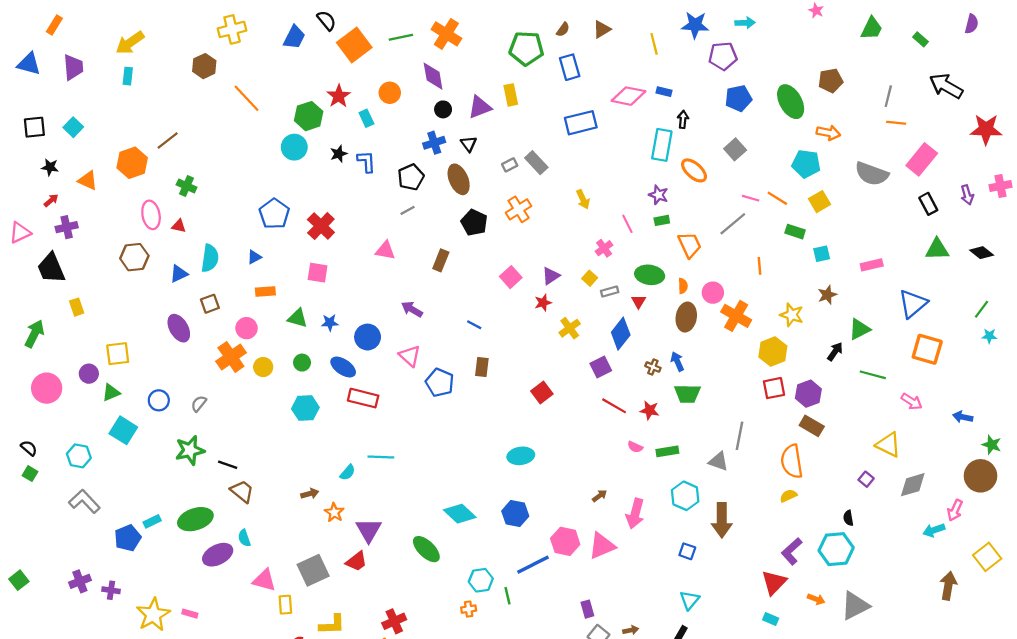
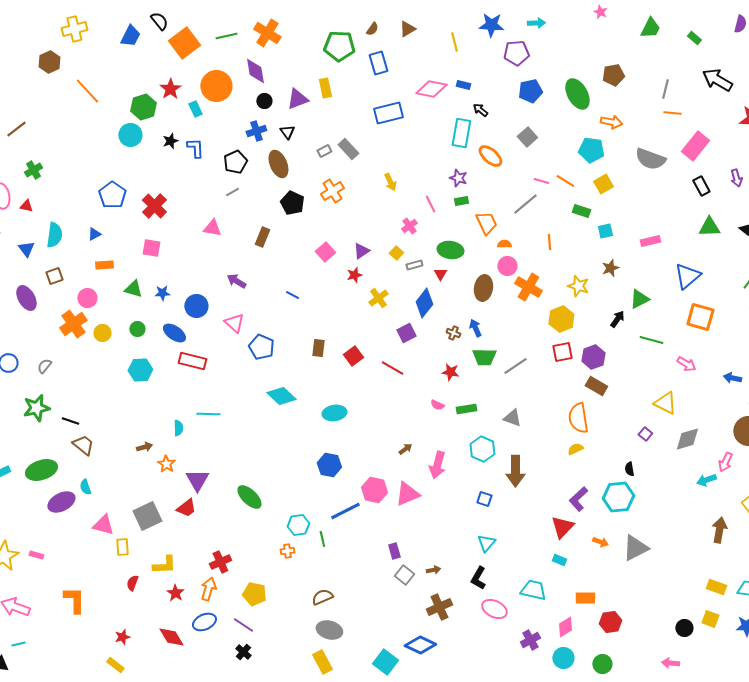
orange circle: (390, 93) -> (216, 86), size x1.6
black arrow: (683, 119) -> (480, 110), turned -56
green cross: (187, 186) -> (33, 170), turned 36
blue triangle: (179, 274) -> (26, 249), turned -42
orange semicircle: (683, 286) -> (504, 244), moved, turned -88
brown rectangle: (482, 367) -> (318, 348), moved
red line: (614, 406) -> (392, 368), moved
gray line: (740, 436) -> (515, 366), moved, turned 45
cyan semicircle: (348, 472) -> (178, 428), turned -42
cyan diamond: (460, 514) -> (281, 396), moved

